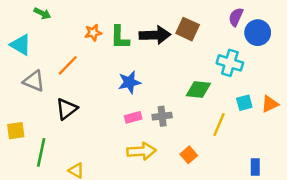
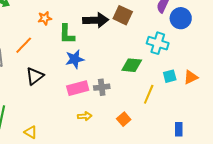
green L-shape: (120, 37) -> (67, 34), moved
black triangle: (67, 109) -> (35, 76), moved
pink rectangle: (133, 117) -> (78, 88), size x1.5
yellow arrow: (142, 151) -> (85, 116), size x0.6

